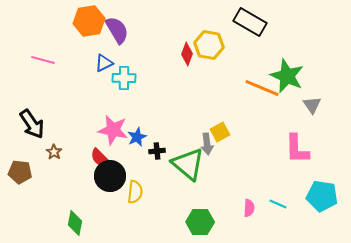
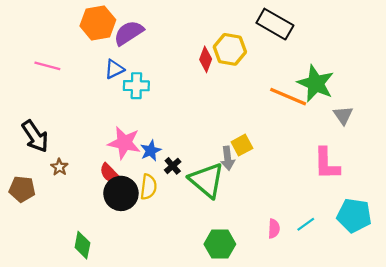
purple semicircle: (117, 30) -> (129, 33), turned -92
black cross: (157, 151) -> (173, 166), turned -35
yellow semicircle: (135, 192) -> (148, 187), moved
cyan line: (278, 204) -> (306, 224), turned -60

